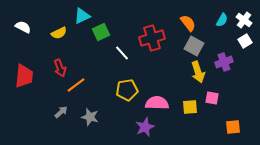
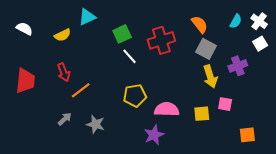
green square: (101, 32) -> (122, 34), moved

